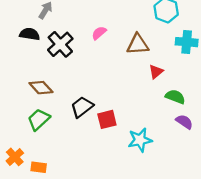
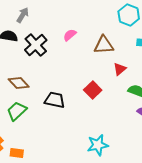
black trapezoid: (82, 107) -> (55, 100), turned 50
red square: (107, 119) -> (93, 90), moved, turned -30
cyan star: (140, 140) -> (98, 145), moved

